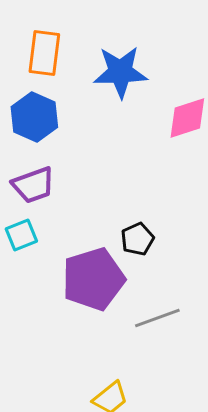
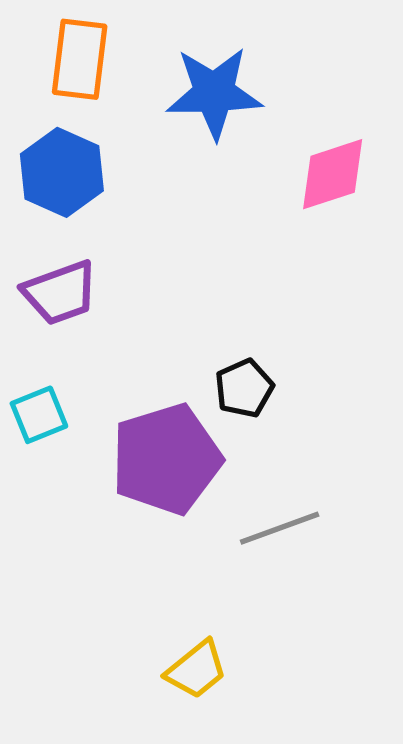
cyan square: (21, 235) -> (39, 415), moved

